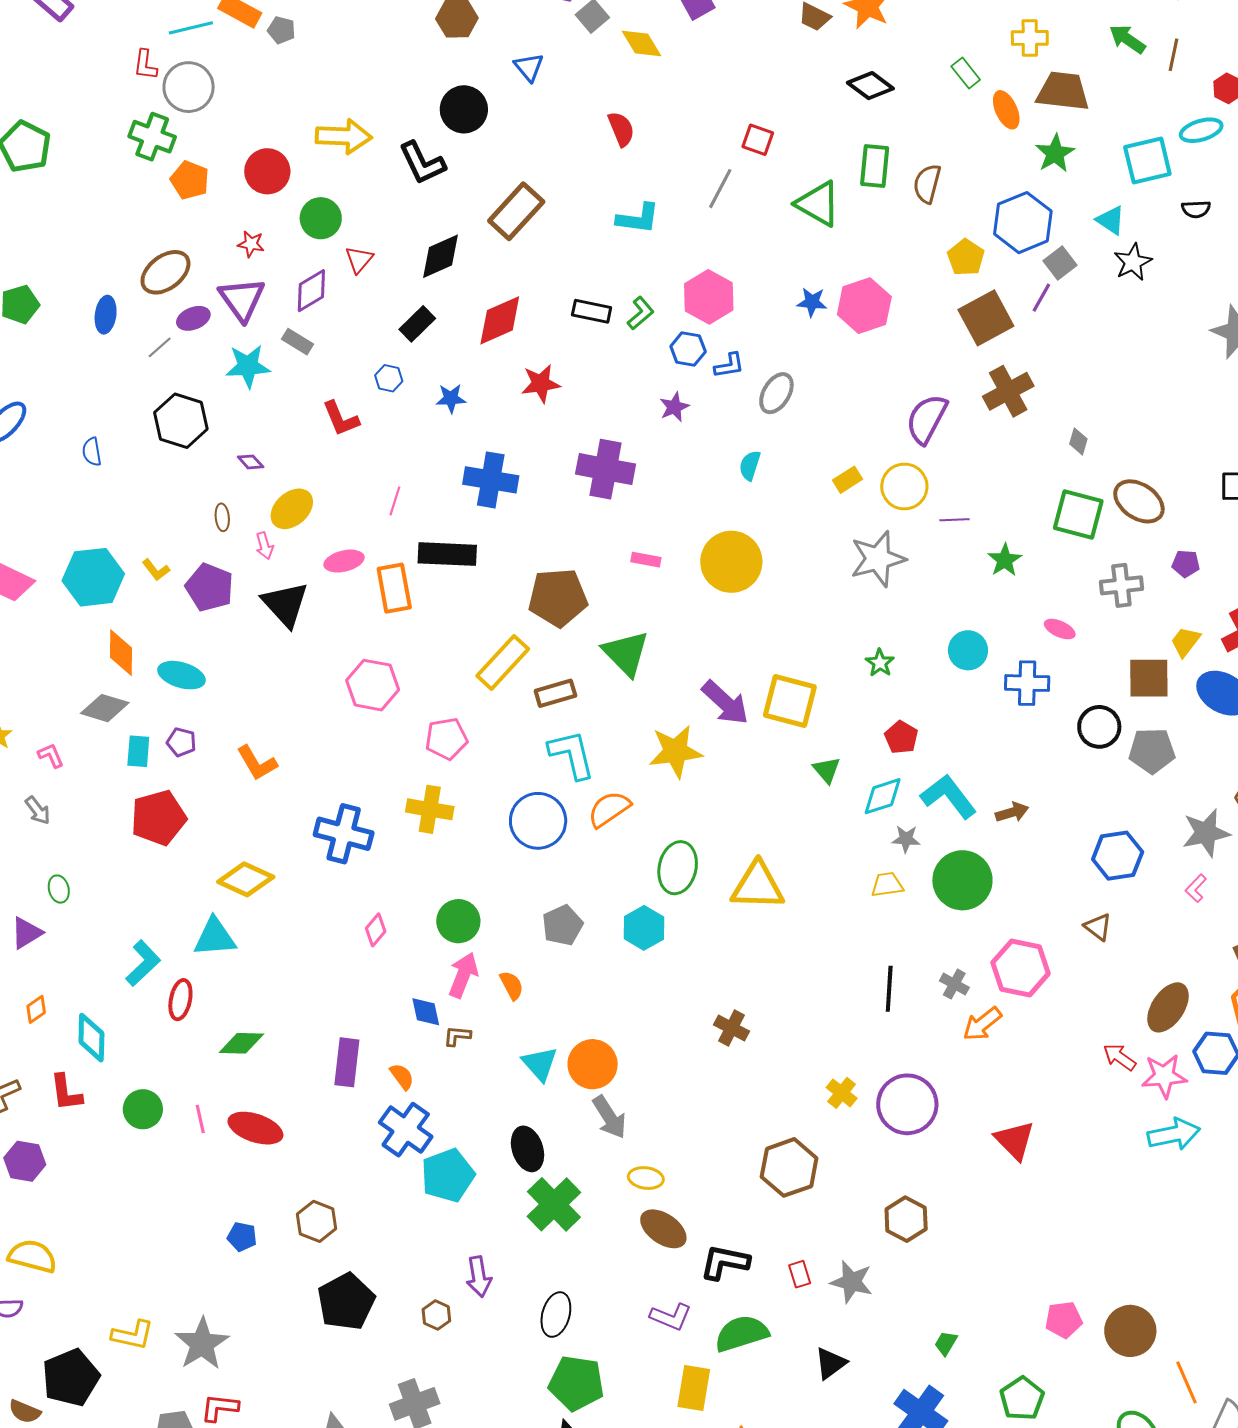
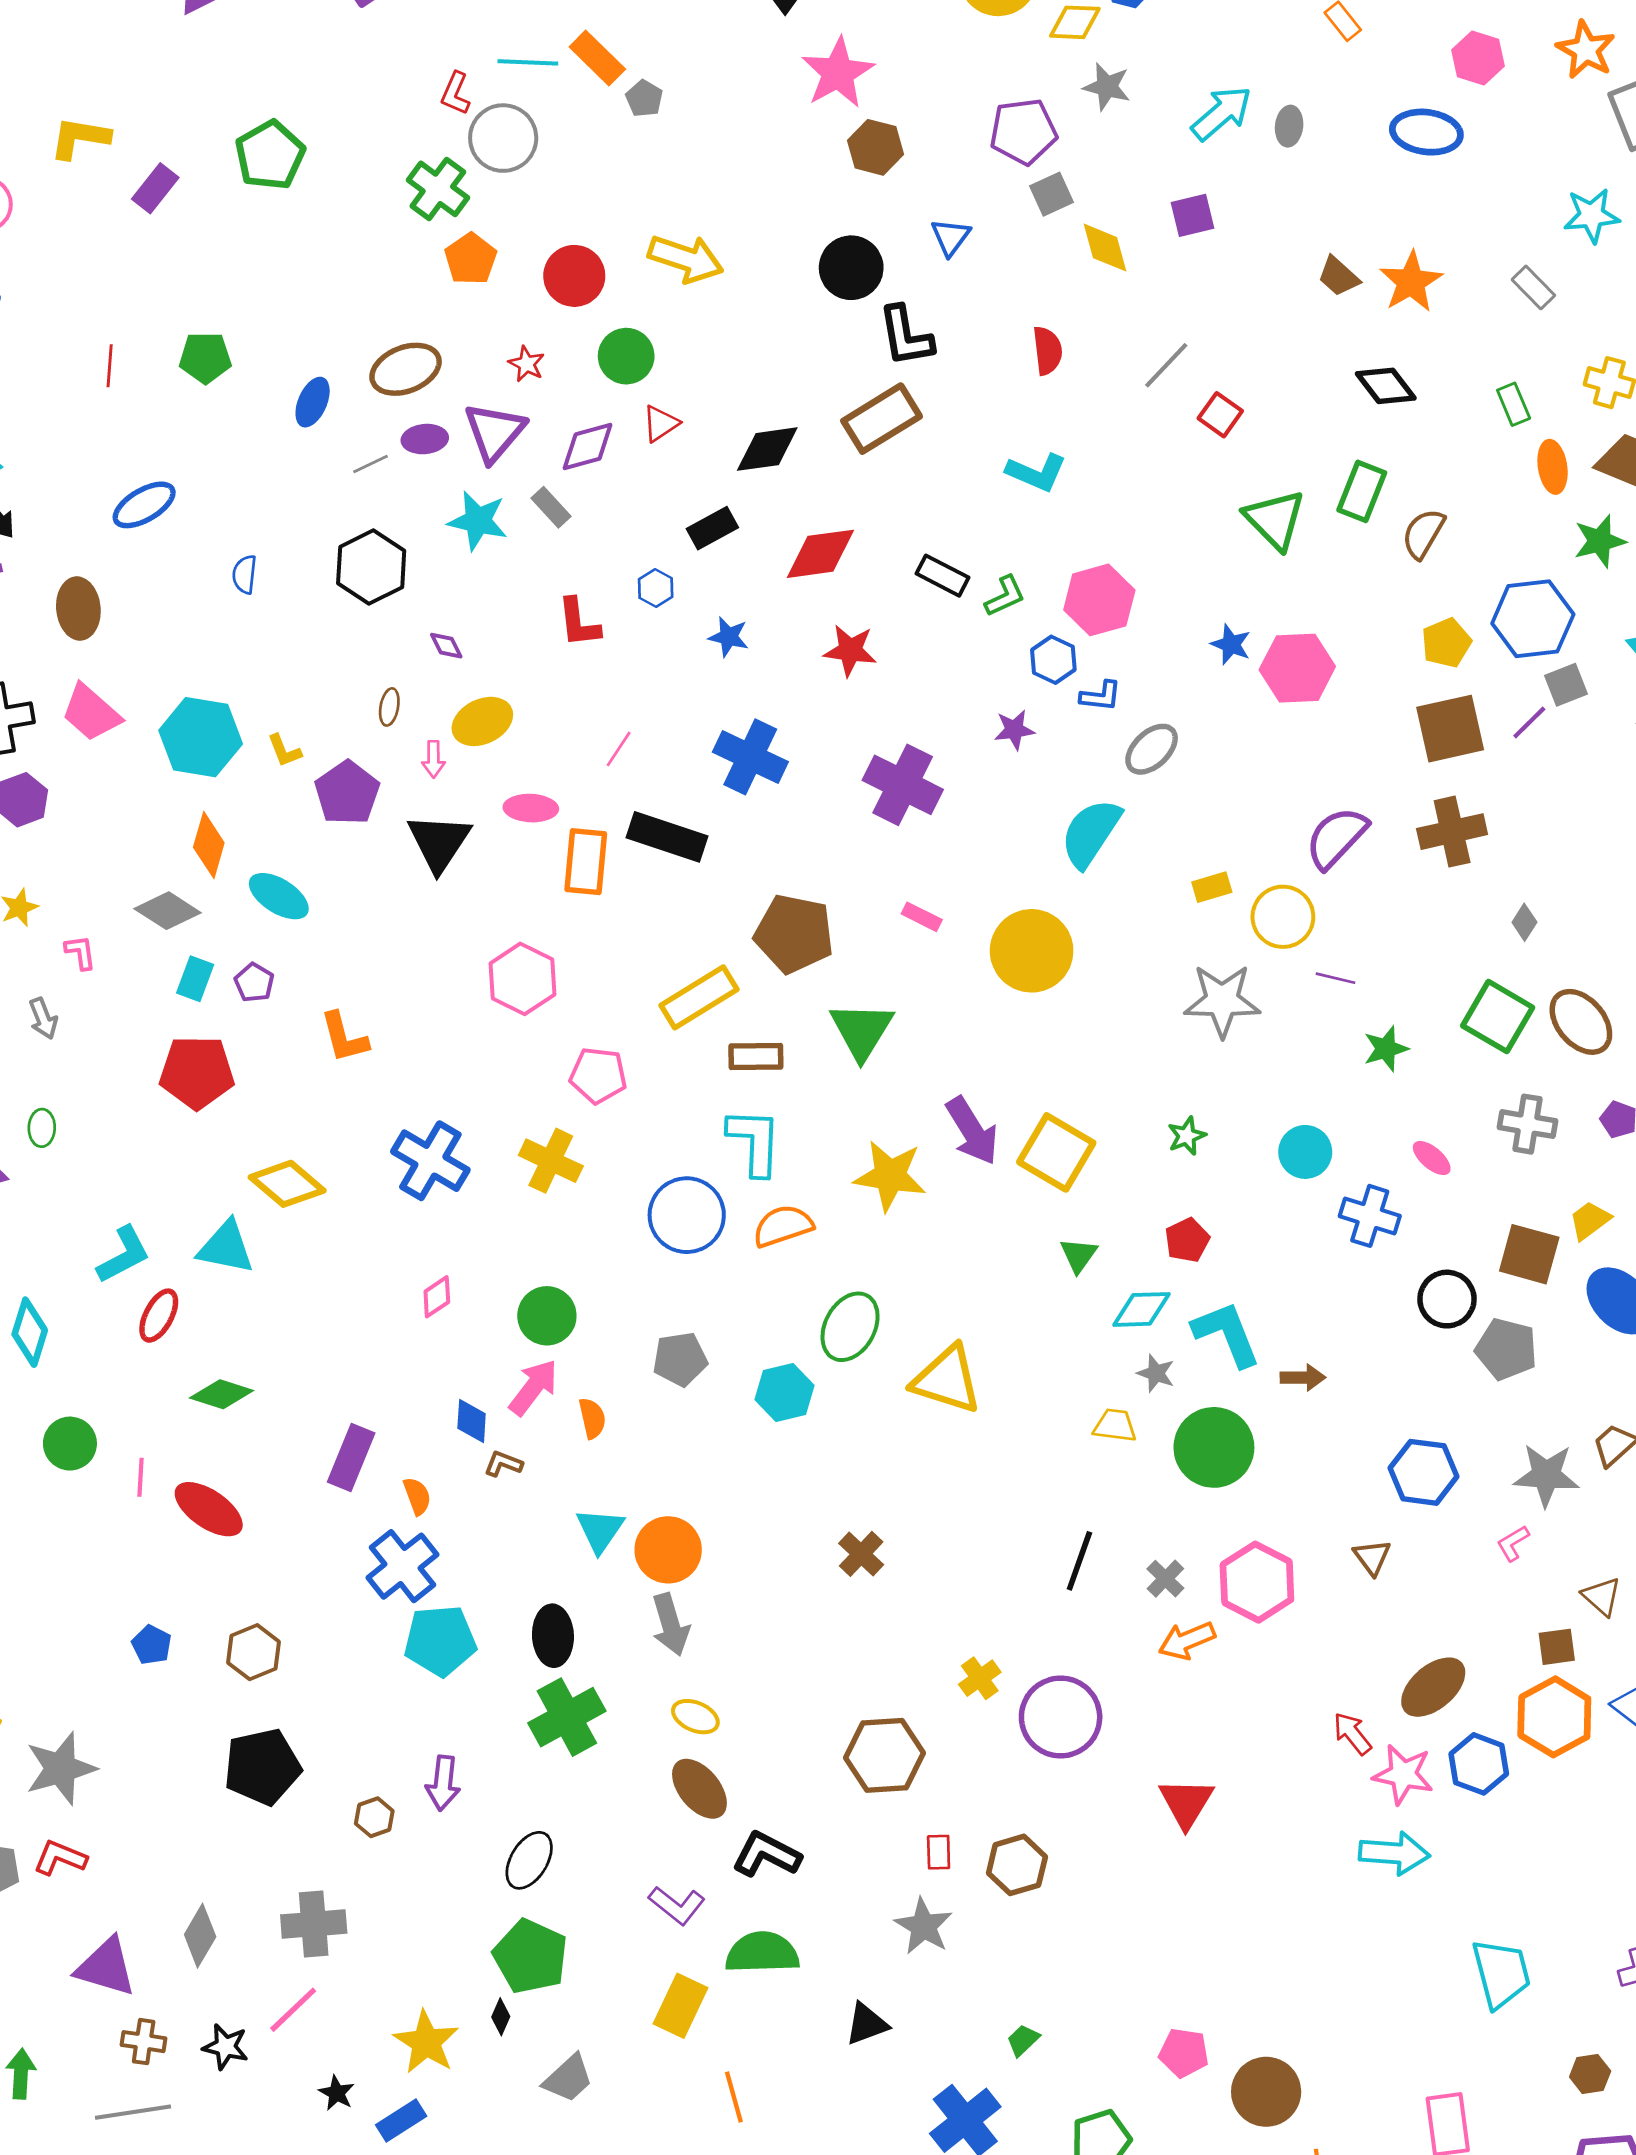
black L-shape: (422, 163) -> (906, 336), moved
gray line: (720, 189) -> (1166, 365), moved
cyan semicircle: (750, 465) -> (1091, 833), size x1.8
red rectangle: (800, 1274) -> (939, 1852), moved

